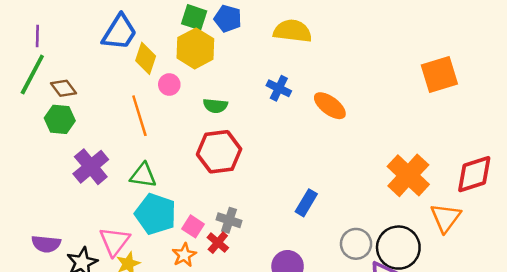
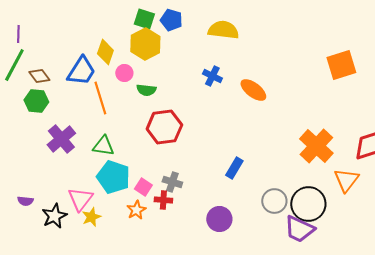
blue trapezoid: (119, 32) -> (81, 71), moved
green semicircle: (215, 106) -> (146, 90), moved
red cross: (218, 243) -> (163, 200), turned -36
purple semicircle: (46, 244) -> (25, 201), size x0.7

